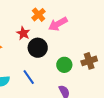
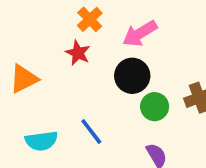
orange cross: (39, 15) -> (90, 19), moved
black circle: (38, 48) -> (132, 76), moved

